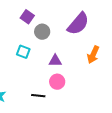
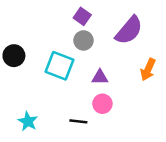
purple square: (27, 17) -> (82, 16), moved
cyan square: (23, 52) -> (59, 66), size x1.6

